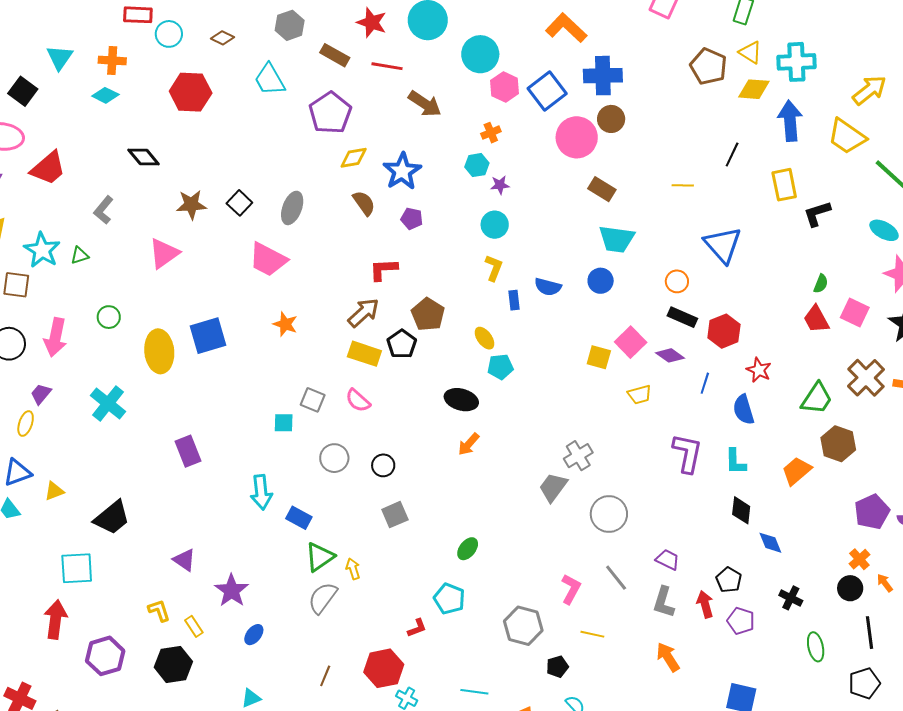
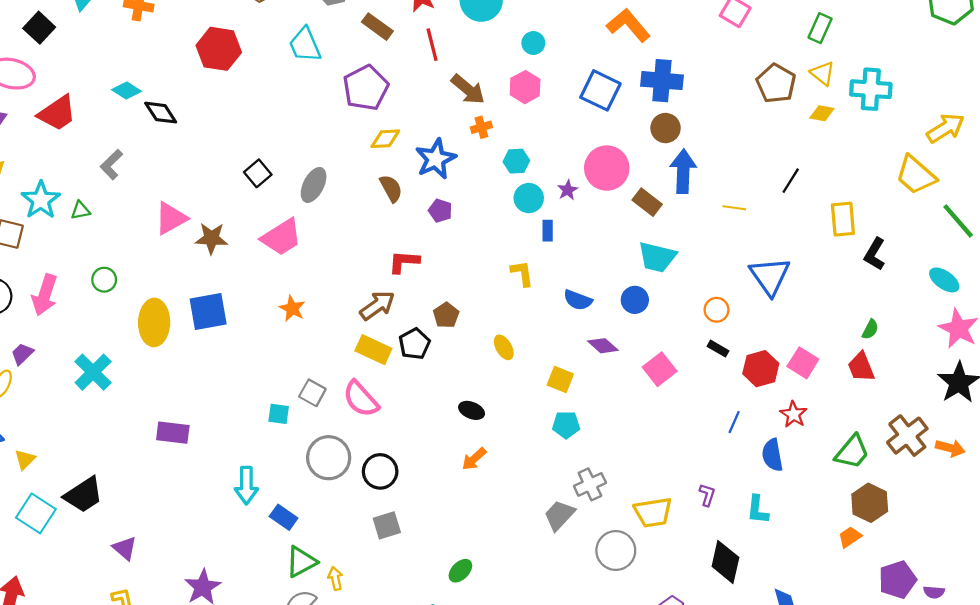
cyan circle: (480, 54) -> (533, 43), size x0.6
red line: (387, 66) -> (432, 45), turned 60
pink hexagon: (505, 87) -> (525, 87), moved
yellow diamond: (754, 89) -> (822, 113), size x0.7
blue square: (547, 91) -> (600, 90), turned -33
cyan diamond: (105, 95) -> (127, 90), moved
blue arrow: (790, 121) -> (683, 171), moved
orange cross: (491, 133) -> (481, 127), moved
pink circle: (577, 137) -> (607, 168), moved
purple star: (500, 185) -> (568, 190), moved, turned -30
brown star: (191, 205) -> (211, 238), moved
black L-shape: (817, 214) -> (875, 254), turned -48
cyan circle: (495, 225) -> (529, 198), moved
pink trapezoid: (268, 260) -> (281, 237), turned -66
yellow L-shape: (494, 268) -> (522, 273), turned -36
blue rectangle: (514, 300) -> (548, 231), moved
pink square: (855, 313) -> (803, 363), moved
brown pentagon: (428, 314) -> (446, 315), size x0.7
black rectangle: (682, 317) -> (718, 349), size x0.7
purple diamond: (670, 355) -> (603, 346), moved
yellow square: (599, 357) -> (560, 379), moved
cyan pentagon: (500, 367) -> (566, 425), moved
yellow trapezoid: (640, 395) -> (653, 512), moved, size x1.5
black ellipse: (461, 400) -> (472, 410), size x0.7
pink semicircle: (358, 401) -> (361, 399), size x1.4
purple rectangle: (188, 451) -> (173, 433), turned -68
purple L-shape: (687, 453) -> (707, 495), size x0.5
gray circle: (334, 458) -> (329, 458), size x1.4
black circle: (383, 465) -> (380, 471), size x1.4
orange trapezoid: (797, 471) -> (850, 537), moved, size x0.7
yellow triangle: (54, 491) -> (25, 459), turned -30
black diamond: (741, 510) -> (725, 562), moved, size x1.4
purple triangle: (184, 560) -> (125, 548), moved
cyan square: (77, 568) -> (36, 513), moved, turned 30

